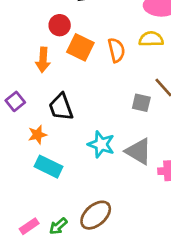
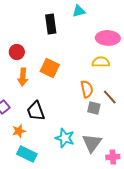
red circle: (60, 25) -> (17, 52), moved
orange semicircle: (116, 50) -> (87, 89), moved
gray triangle: (139, 151) -> (92, 143), turned 35

